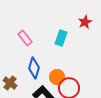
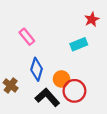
cyan rectangle: (61, 38) -> (79, 44), moved, turned 49

